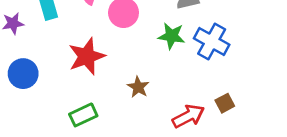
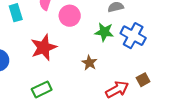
brown star: (138, 87) -> (89, 63), moved

